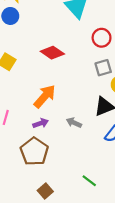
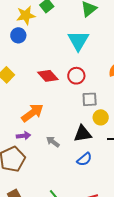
red circle: (102, 38) -> (76, 76), moved

